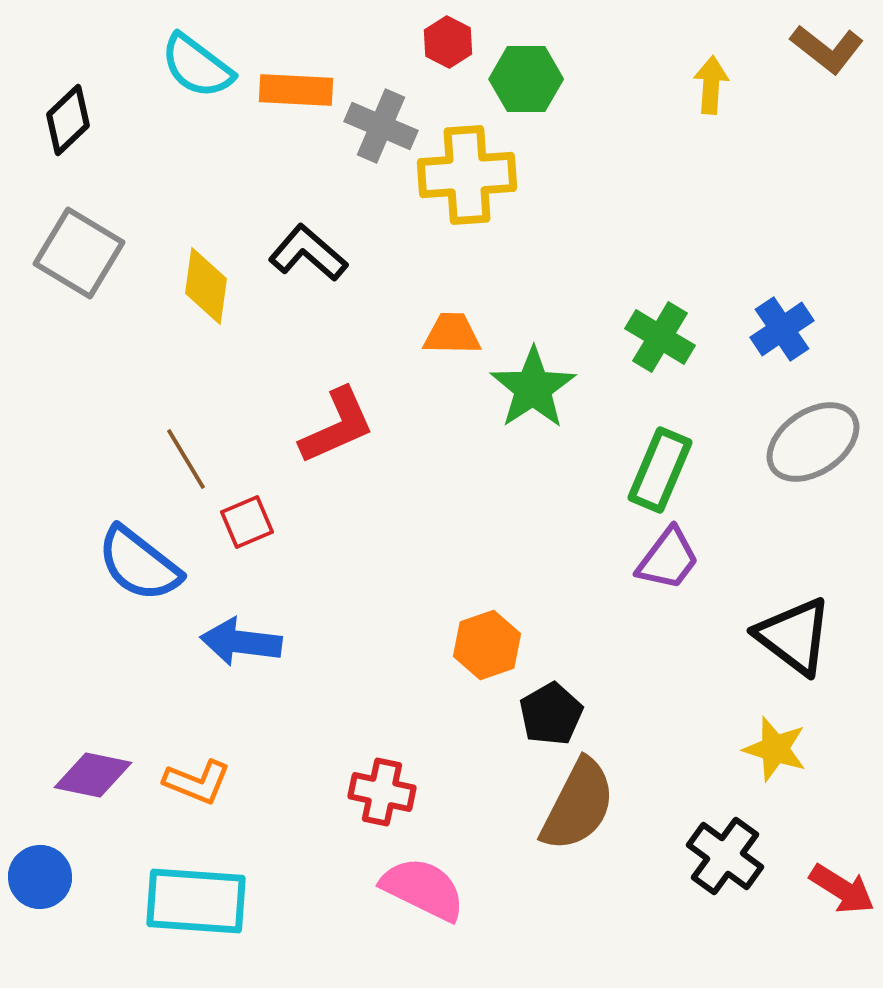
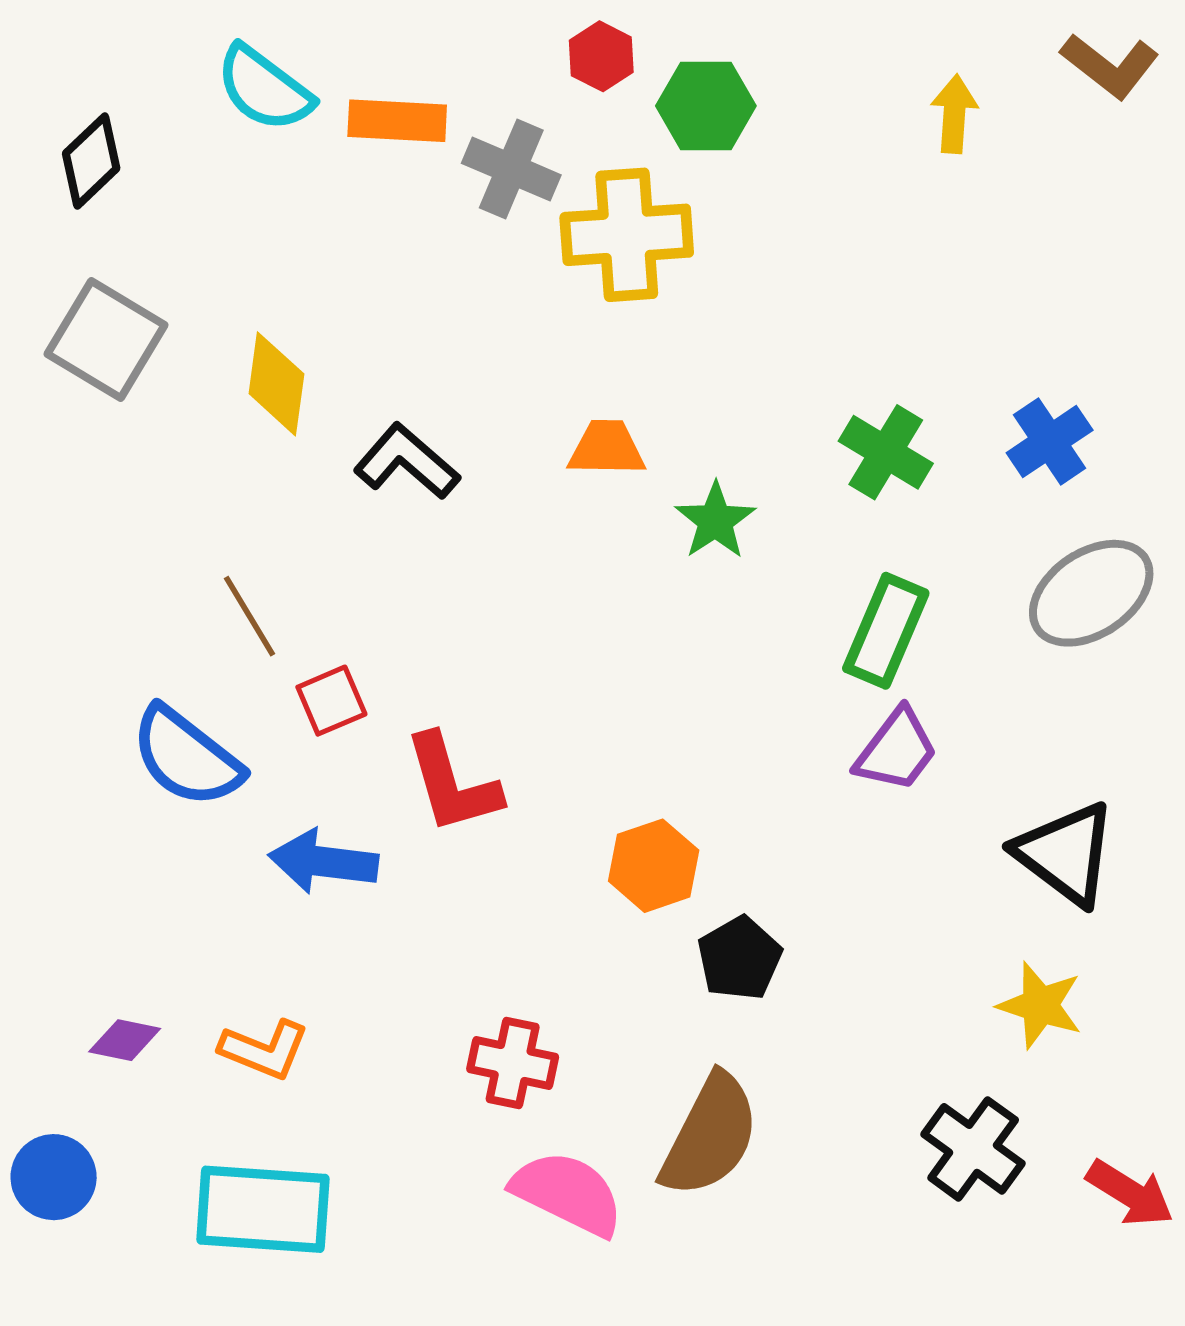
black L-shape: (308, 253) -> (407, 462), moved
green star: (533, 388) -> (715, 521), size x0.7
red L-shape: (337, 426) -> (452, 784), moved, turned 98
purple diamond: (93, 775) -> (125, 1040), size x0.7
brown semicircle: (578, 805) -> (710, 1135), moved

